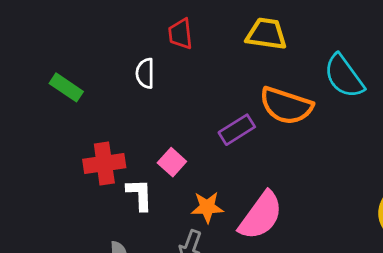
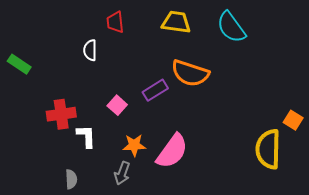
cyan semicircle: (344, 76) -> (231, 27), moved
green rectangle: (66, 87) -> (19, 64), moved
pink square: (172, 162) -> (117, 105), moved

